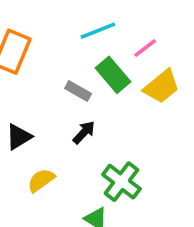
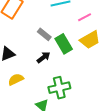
green rectangle: (113, 75) -> (64, 44), moved
green cross: (121, 182) -> (59, 88), turned 30

